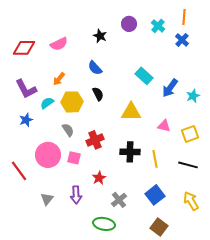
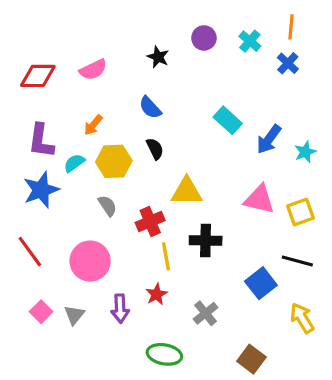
purple L-shape: (26, 89) -> (41, 141), turned 35
yellow triangle: (131, 112) -> (187, 191), moved
blue star: (26, 120) -> (41, 190), size x1.6
pink triangle: (164, 126) -> (259, 199), size x1.5
pink circle: (48, 155) -> (90, 261), moved
pink square: (74, 158) -> (41, 312), moved, turned 32
yellow line: (155, 159) -> (166, 256), moved
red line: (19, 171) -> (30, 252), moved
red star: (99, 178) -> (157, 294), moved
blue square: (155, 195) -> (261, 283), moved
gray cross: (119, 200) -> (206, 313), moved

